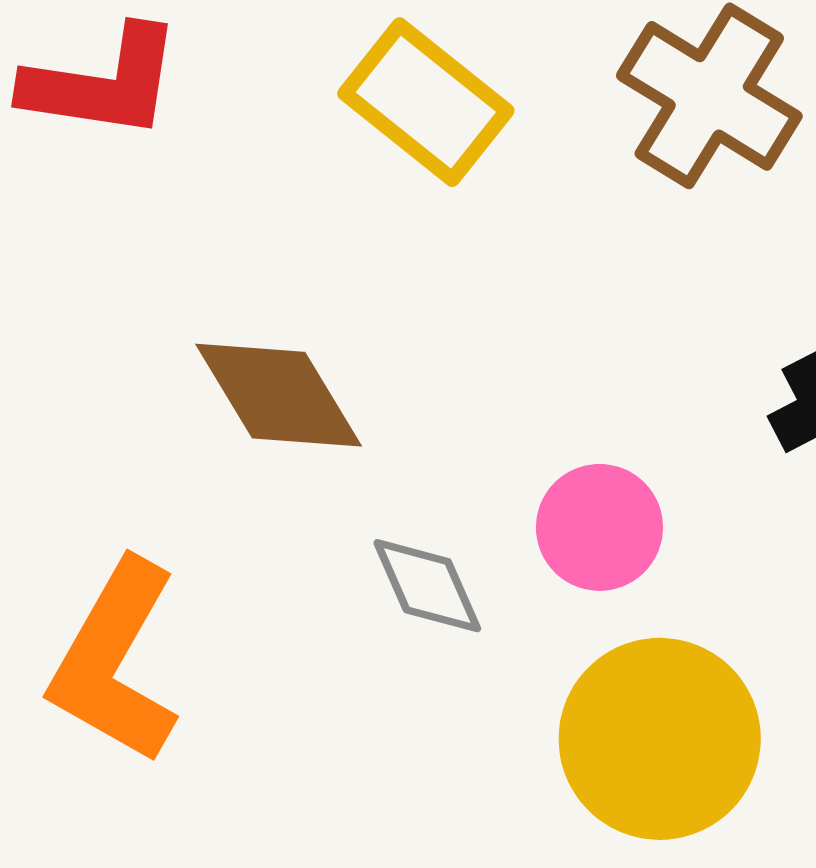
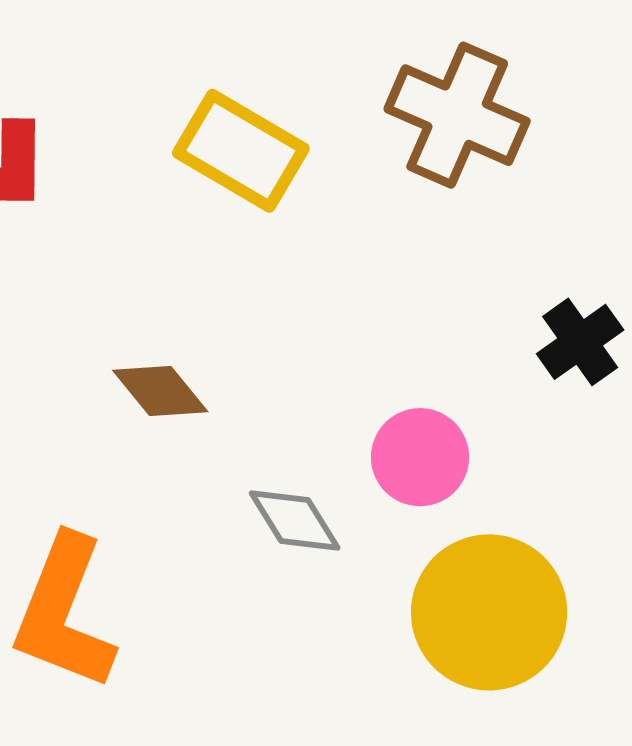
brown diamond: (279, 395) -> (160, 391), size x0.7

